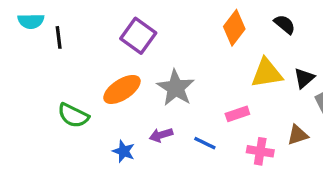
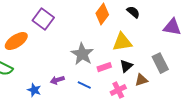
black triangle: (304, 78) -> (126, 66), moved
gray star: (176, 88) -> (82, 54), moved
orange ellipse: (122, 89) -> (16, 41), moved
pink cross: (260, 151) -> (118, 90), turned -35

